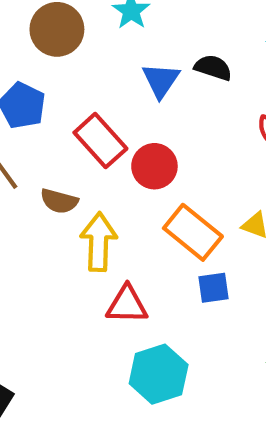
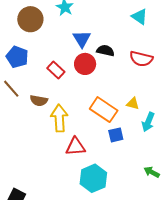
black semicircle: (213, 68) -> (105, 51), moved
red rectangle: (100, 141) -> (56, 70), size x0.7
red circle: (154, 166) -> (85, 64), moved

